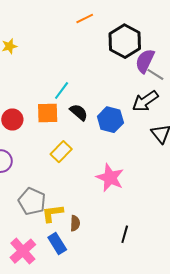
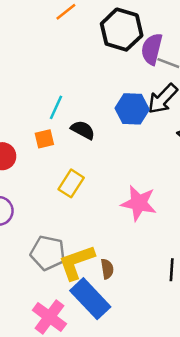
orange square: (48, 113) -> (44, 139), size x0.7
blue hexagon: (110, 120) -> (132, 109), moved
yellow L-shape: (52, 213) -> (76, 262), size x1.4
blue rectangle: (57, 243) -> (90, 299), size x1.5

